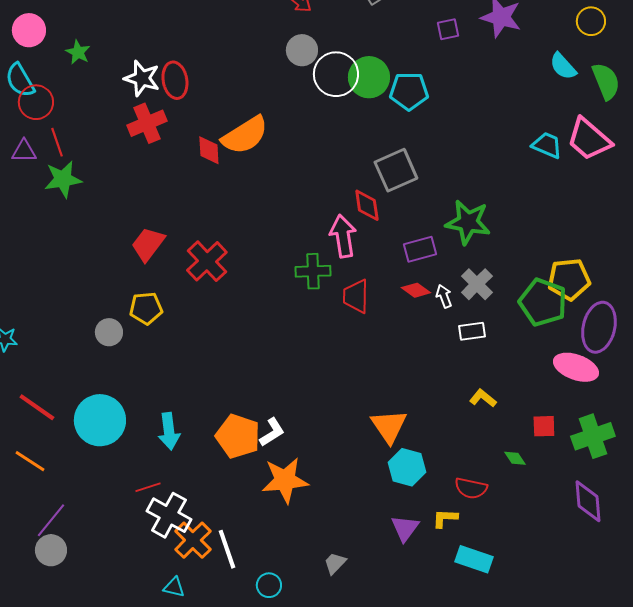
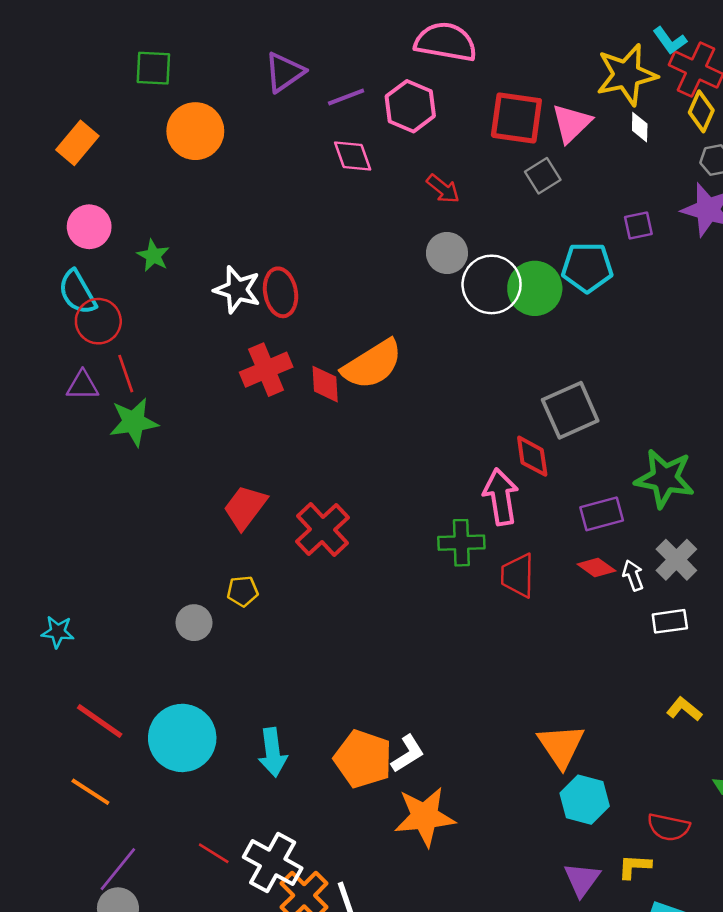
cyan pentagon: (409, 91) -> (587, 267), moved
red cross: (147, 123) -> (266, 370), moved
yellow pentagon: (146, 308) -> (242, 591), size x0.7
red line: (148, 487) -> (214, 853), moved, turned 50

